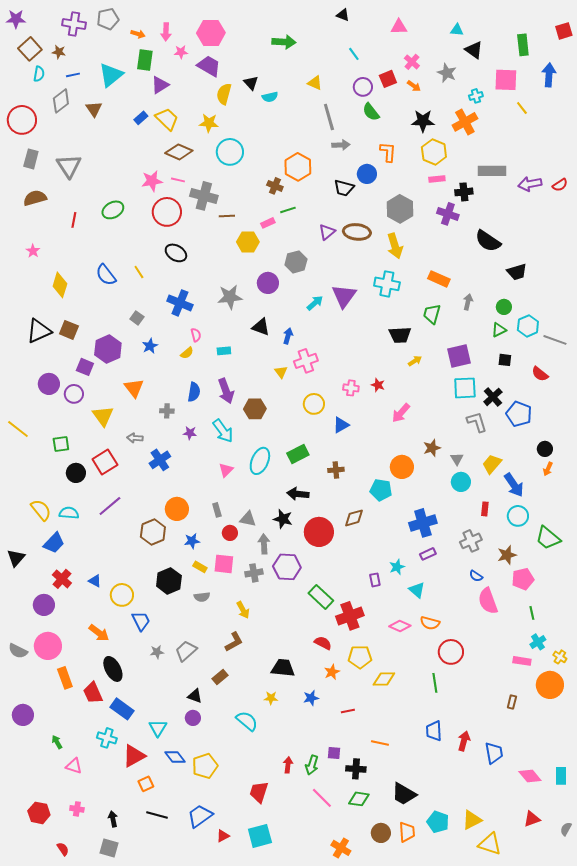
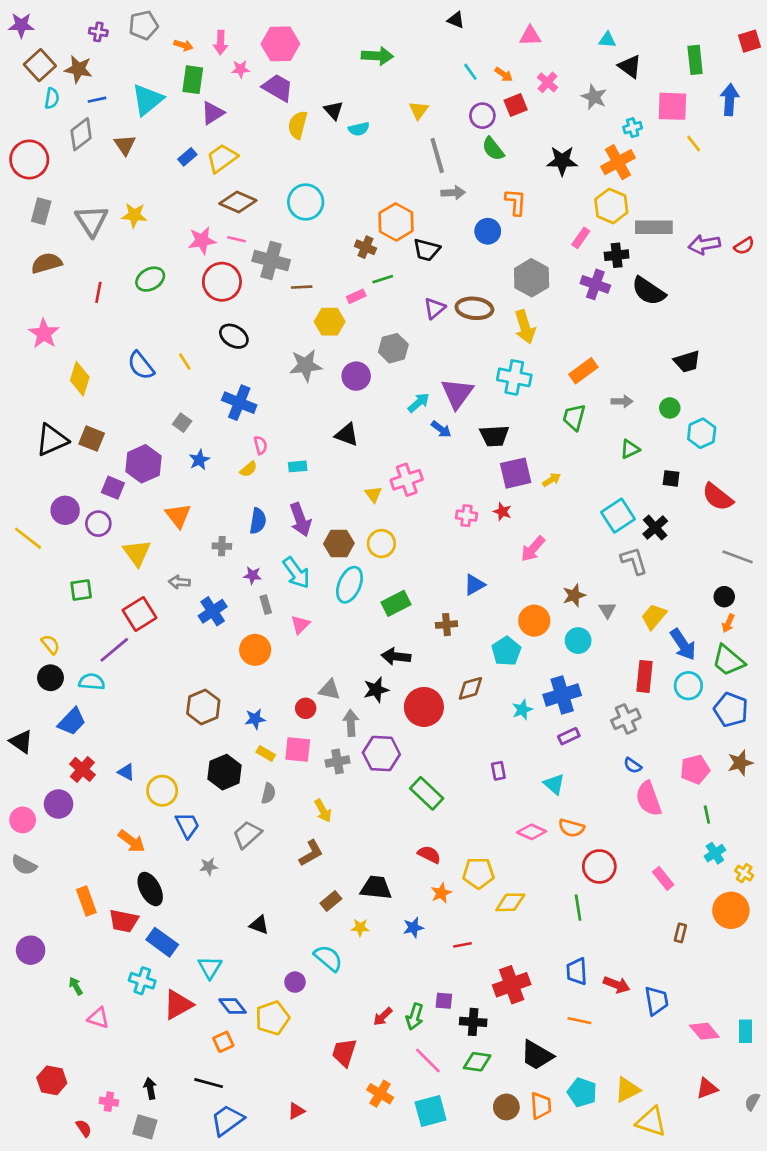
purple cross: (74, 24) -> (98, 32), size x0.6
brown star: (59, 52) -> (78, 69), size x1.5
yellow triangle: (315, 83) -> (419, 110), turned 42
orange arrow: (414, 86) -> (504, 74), moved
yellow trapezoid: (167, 119) -> (222, 158), turned -80
yellow star: (209, 123) -> (134, 215), moved
yellow hexagon: (434, 152) -> (611, 206), moved
pink rectangle: (437, 179) -> (581, 238), turned -49
black trapezoid: (344, 188) -> (427, 250), moved
black semicircle: (488, 241) -> (649, 291), moved
pink star: (33, 251) -> (44, 334), size x1.6
orange rectangle: (439, 279) -> (583, 371), turned -60
gray star: (230, 297) -> (306, 365), moved
gray arrow: (468, 302) -> (622, 401), turned 77
green triangle: (499, 330) -> (630, 449), moved
black trapezoid: (400, 335) -> (494, 436), moved
blue arrow: (288, 336) -> (441, 429), moved, turned 112
gray line: (555, 340) -> (738, 557), moved
purple square: (459, 356) -> (516, 473), moved
red semicircle: (540, 374) -> (718, 497), size x1.4
cyan square: (465, 388) -> (618, 516), turned -30
yellow circle: (314, 404) -> (381, 544), moved
blue pentagon: (519, 414) -> (731, 710), moved
blue triangle: (341, 425) -> (474, 585), moved
yellow line: (18, 429) -> (28, 538), moved
cyan ellipse: (260, 461) -> (350, 585), moved
black circle: (76, 473) -> (51, 678), moved
cyan circle: (461, 482) -> (578, 641), moved
cyan pentagon: (381, 490) -> (506, 651), turned 30
purple line: (110, 506) -> (114, 650), moved
orange circle: (177, 509) -> (255, 650), moved
red rectangle: (485, 509) -> (645, 676), size x1.6
yellow semicircle: (41, 510) -> (51, 645), moved, size x0.7
gray rectangle: (217, 510) -> (266, 605), moved
black star: (283, 519) -> (376, 690), turned -30
green trapezoid: (548, 538) -> (728, 660), moved
brown star: (507, 555) -> (740, 763), moved
black triangle: (16, 558) -> (21, 742), turned -36
cyan star: (397, 567) -> (522, 710), moved
gray semicircle: (202, 597) -> (268, 793), turned -70
red cross: (350, 616) -> (512, 985), moved
pink circle: (48, 646) -> (23, 820), moved, size x0.7
gray trapezoid: (186, 651) -> (247, 835), moved
pink rectangle: (522, 661) -> (663, 878), moved, turned 42
brown rectangle: (220, 677) -> (331, 901), moved
red trapezoid: (93, 693) -> (124, 921), turned -55
purple circle: (193, 718) -> (295, 982), moved
red arrow: (464, 741) -> (617, 985), turned 96
orange line: (380, 743) -> (579, 1021), moved
red arrow: (288, 765) -> (383, 1017), turned -140
orange square: (146, 784) -> (223, 1042), moved
pink cross: (77, 809) -> (109, 1102), moved
blue trapezoid: (200, 816) -> (227, 1120), moved
cyan square: (260, 836) -> (431, 1111), moved
orange cross: (341, 848) -> (380, 1094), moved

